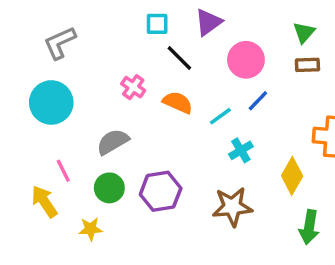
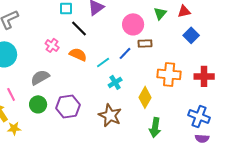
green triangle: (304, 32) -> (160, 13), moved
pink circle: (246, 60) -> (133, 24), moved
brown rectangle: (307, 65) -> (145, 43), moved
brown star: (232, 207) -> (110, 115), turned 30
yellow star: (91, 229) -> (14, 128), moved

